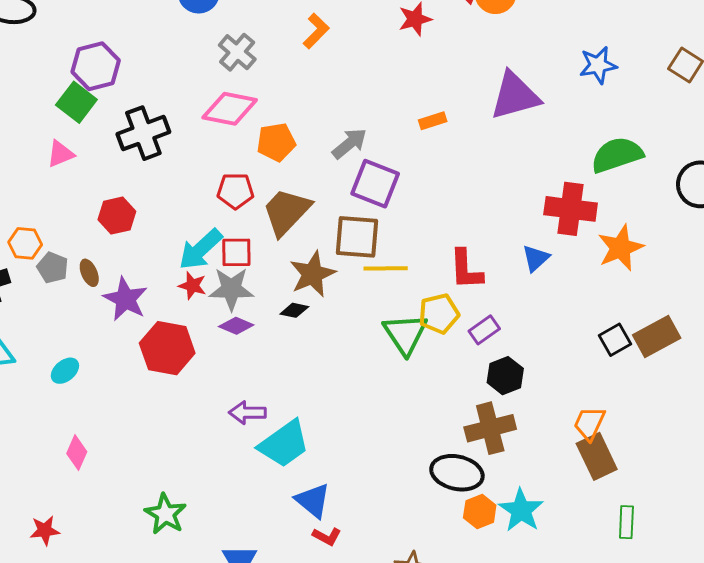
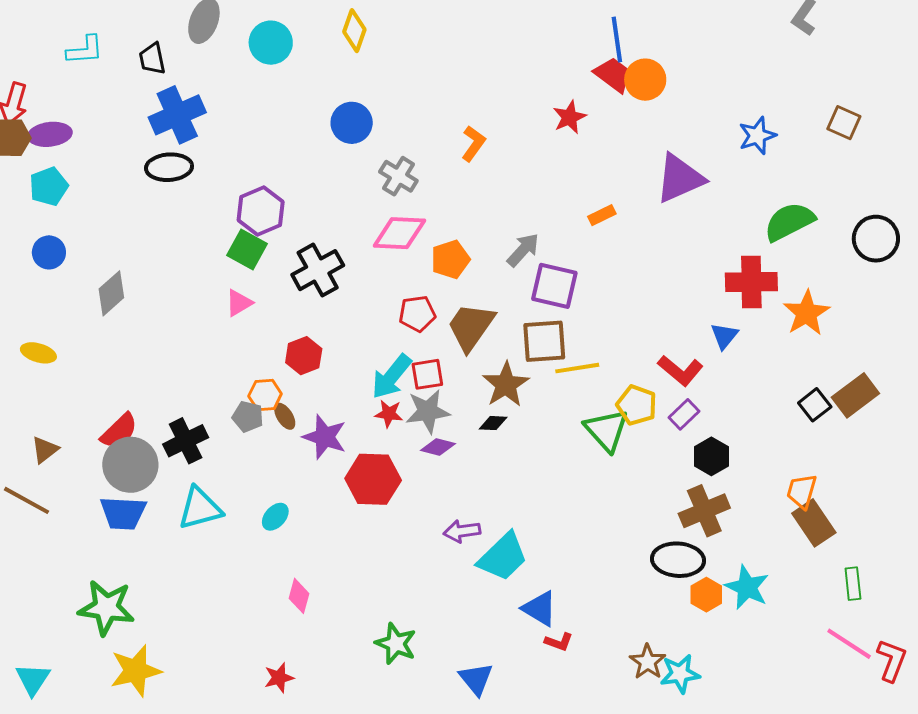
orange hexagon: (25, 243) -> (265, 395), moved
red L-shape: (466, 269) -> (680, 370), moved, turned -39
yellow pentagon: (439, 314) -> (637, 405), turned -30

